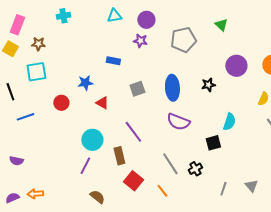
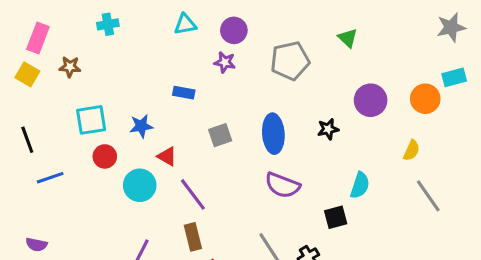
cyan square: (36, 72) -> (91, 120), moved
purple line: (133, 132) -> (193, 194), moved
cyan circle: (92, 140) -> (140, 185), moved

